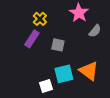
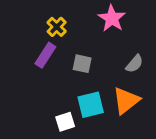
gray semicircle: (95, 31) -> (134, 64), moved
orange triangle: (89, 71) -> (126, 101), turned 45

